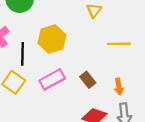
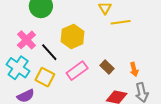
yellow line: (119, 44) -> (121, 22), moved
black line: (23, 54) -> (49, 52), turned -36

